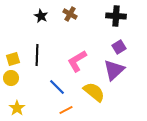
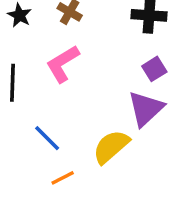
pink L-shape: (77, 61) -> (63, 64), moved
yellow semicircle: (94, 92) -> (111, 147), turned -80

